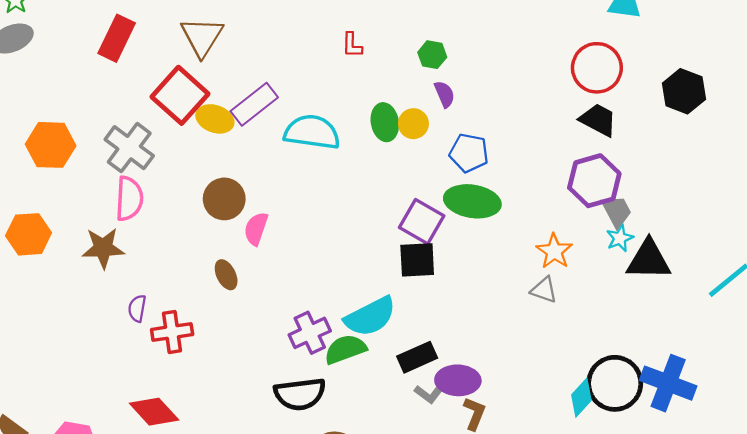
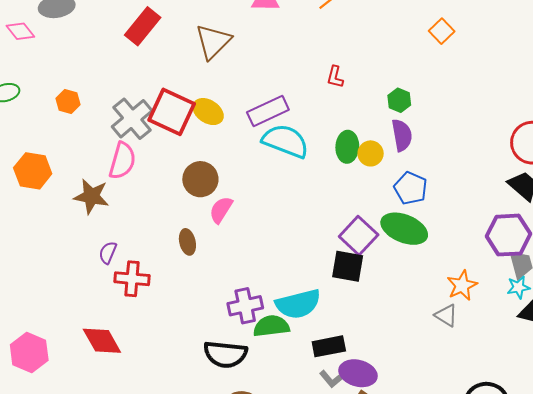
purple semicircle: (445, 94) -> (402, 135), size x1.4
red square: (180, 95) -> (172, 112), moved, turned -30
purple rectangle: (254, 104) -> (268, 111), moved
orange hexagon: (51, 145) -> (68, 102), size x0.6

